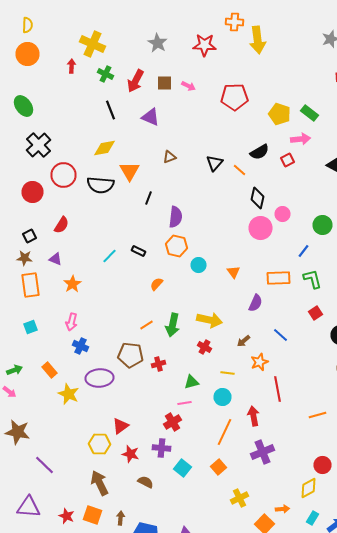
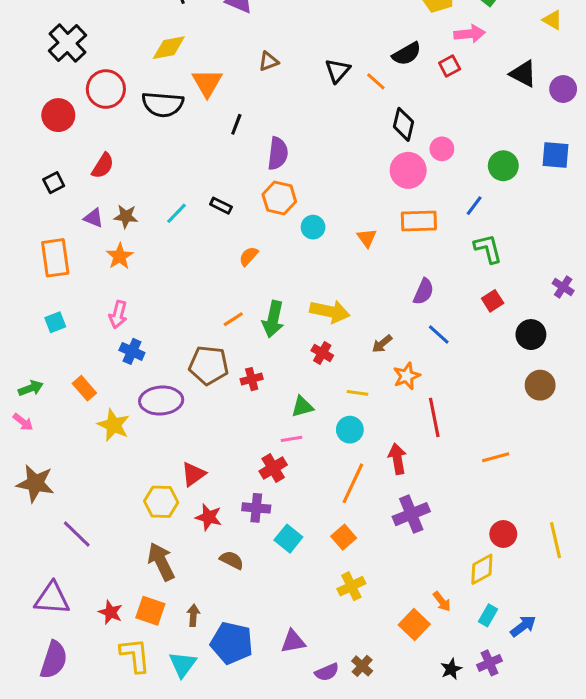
brown star: (24, 258) -> (126, 216), moved
orange rectangle: (278, 278) -> (419, 221), moved
purple semicircle: (256, 303) -> (424, 292), moved
yellow cross: (240, 498) -> (351, 586), moved
orange arrow: (282, 509) -> (442, 602), turned 56

